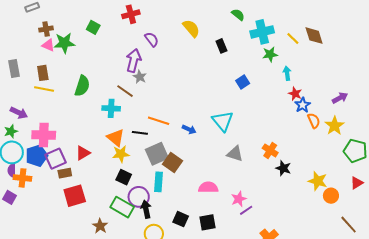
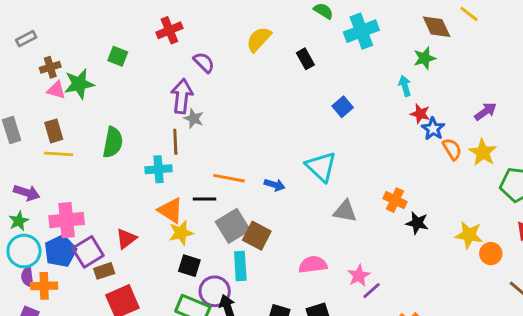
yellow semicircle: (191, 28) -> (259, 39), turned -90
yellow line: (293, 38) -> (469, 14), moved
green star: (270, 54) -> (425, 58), moved
brown line: (125, 91) -> (175, 142), turned 60

